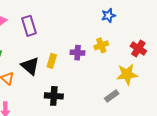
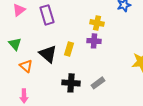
yellow cross: (101, 45) -> (97, 23), moved, turned 32
gray rectangle: (112, 96) -> (98, 83), moved

